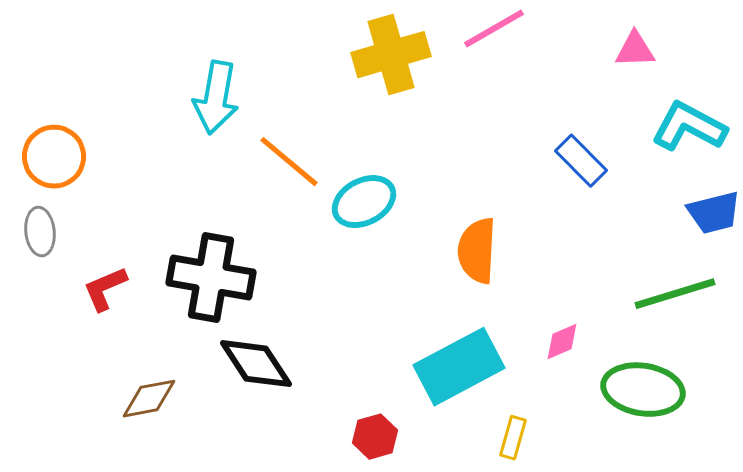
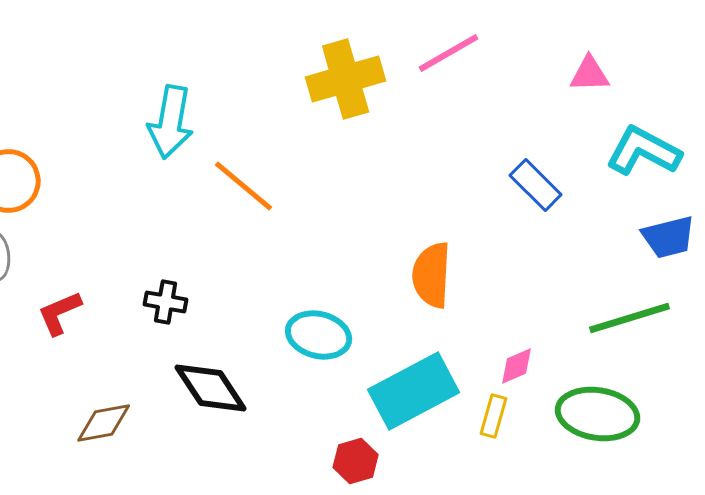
cyan ellipse: (364, 202) -> (319, 335), moved, turned 42
black cross: (211, 278) -> (166, 302), size x0.5
red hexagon: (375, 437) -> (356, 461), moved
yellow rectangle: (513, 438) -> (494, 416), moved

